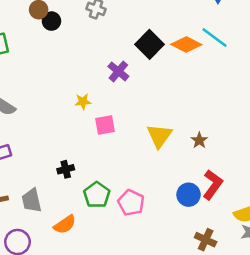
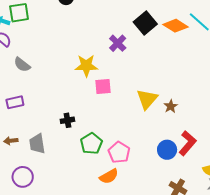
yellow star: (83, 102) -> (86, 66), size x1.6
brown star: (199, 140) -> (171, 106), moved
orange semicircle: (65, 224) -> (109, 176), moved

